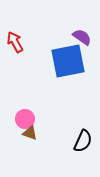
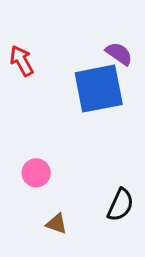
brown triangle: (30, 133) -> (57, 224), moved

